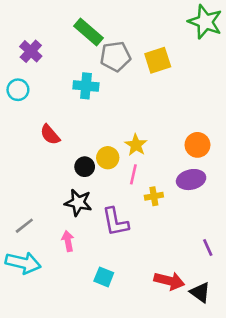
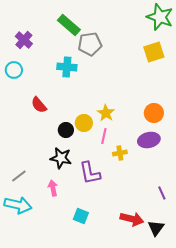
yellow square: (158, 60) -> (154, 52), moved
black triangle: (200, 292) -> (156, 228), turned 30

